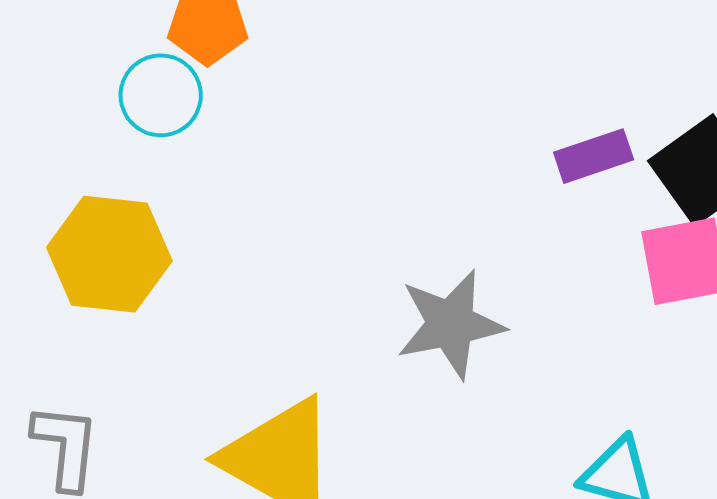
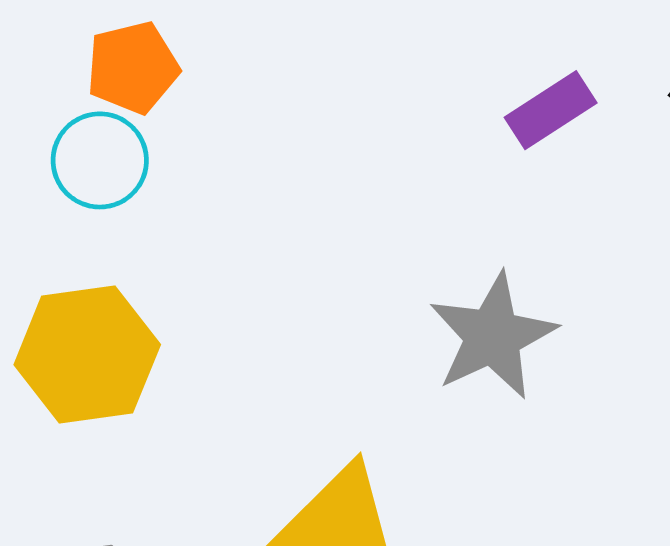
purple rectangle: (594, 156) -> (551, 110), moved

